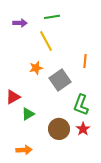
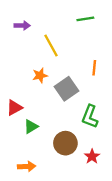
green line: (52, 17) -> (85, 19), moved
red star: (83, 129) -> (92, 156), moved

